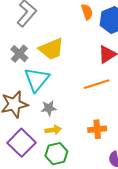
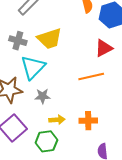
gray cross: (19, 54) -> (18, 41), turned -30
yellow arrow: (53, 130) -> (57, 120), moved

